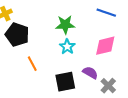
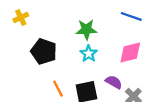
black pentagon: (17, 35) -> (44, 51), moved
orange line: (32, 64) -> (58, 89), moved

